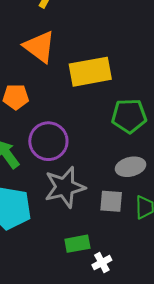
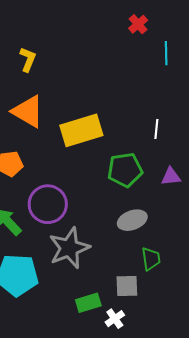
gray square: (111, 201) -> (127, 286), moved

